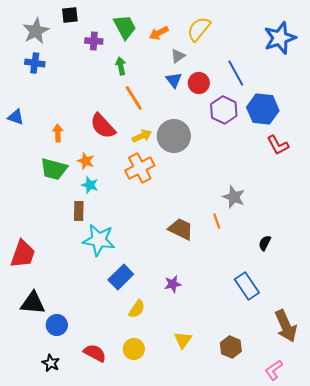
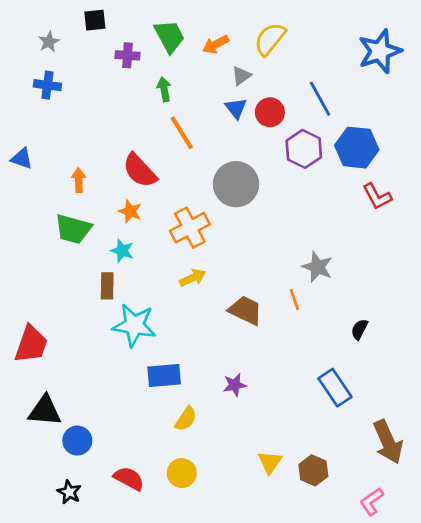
gray star: (36, 31) -> (49, 42), size x0.6
yellow arrow: (142, 136) -> (193, 278), moved
orange star: (86, 161) -> (130, 211), moved
blue rectangle: (121, 277) -> (164, 375), turned 40
yellow triangle: (183, 340) -> (270, 462), moved

